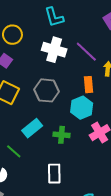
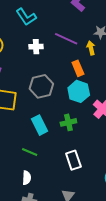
white cross: (54, 50) -> (36, 47), size x0.6
cyan rectangle: (32, 128) -> (39, 125), turned -60

